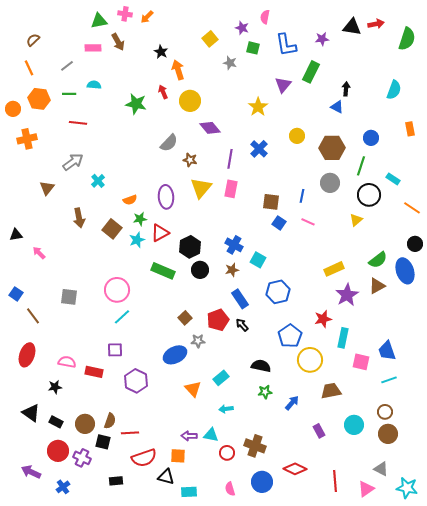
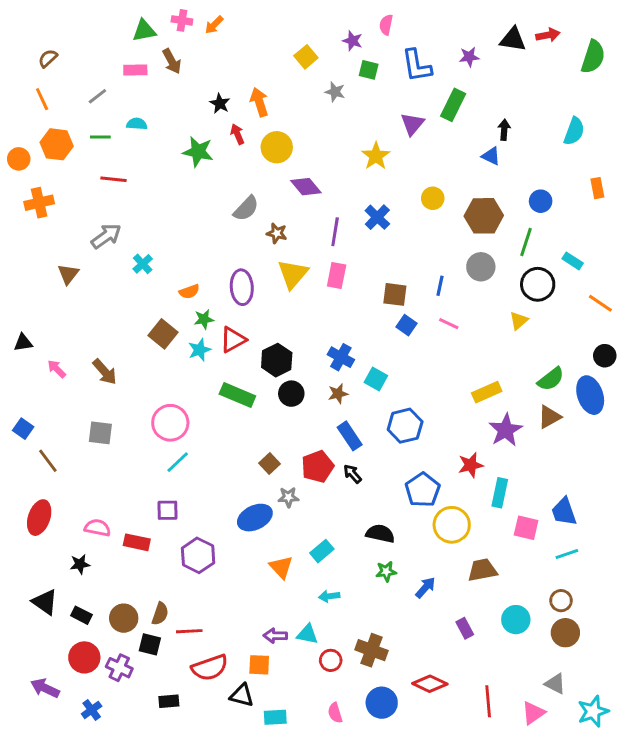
black star: (161, 52) -> (220, 104), moved
brown arrow: (79, 218) -> (105, 372), moved, turned -30
cyan star: (407, 488) -> (593, 711), turned -30

